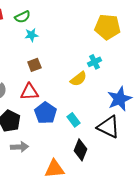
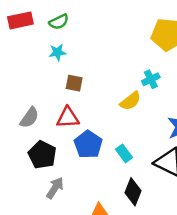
cyan star: (31, 35) -> (58, 52), moved
brown square: (34, 65) -> (74, 83), turned 32
gray arrow: (19, 147) -> (55, 188), turned -54

